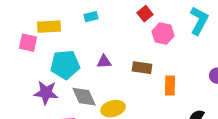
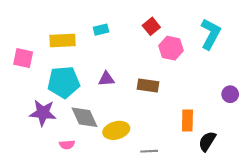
cyan rectangle: (91, 17) -> (101, 30), moved
yellow rectangle: (49, 27) -> (63, 41), moved
orange rectangle: (170, 86) -> (187, 121), moved

